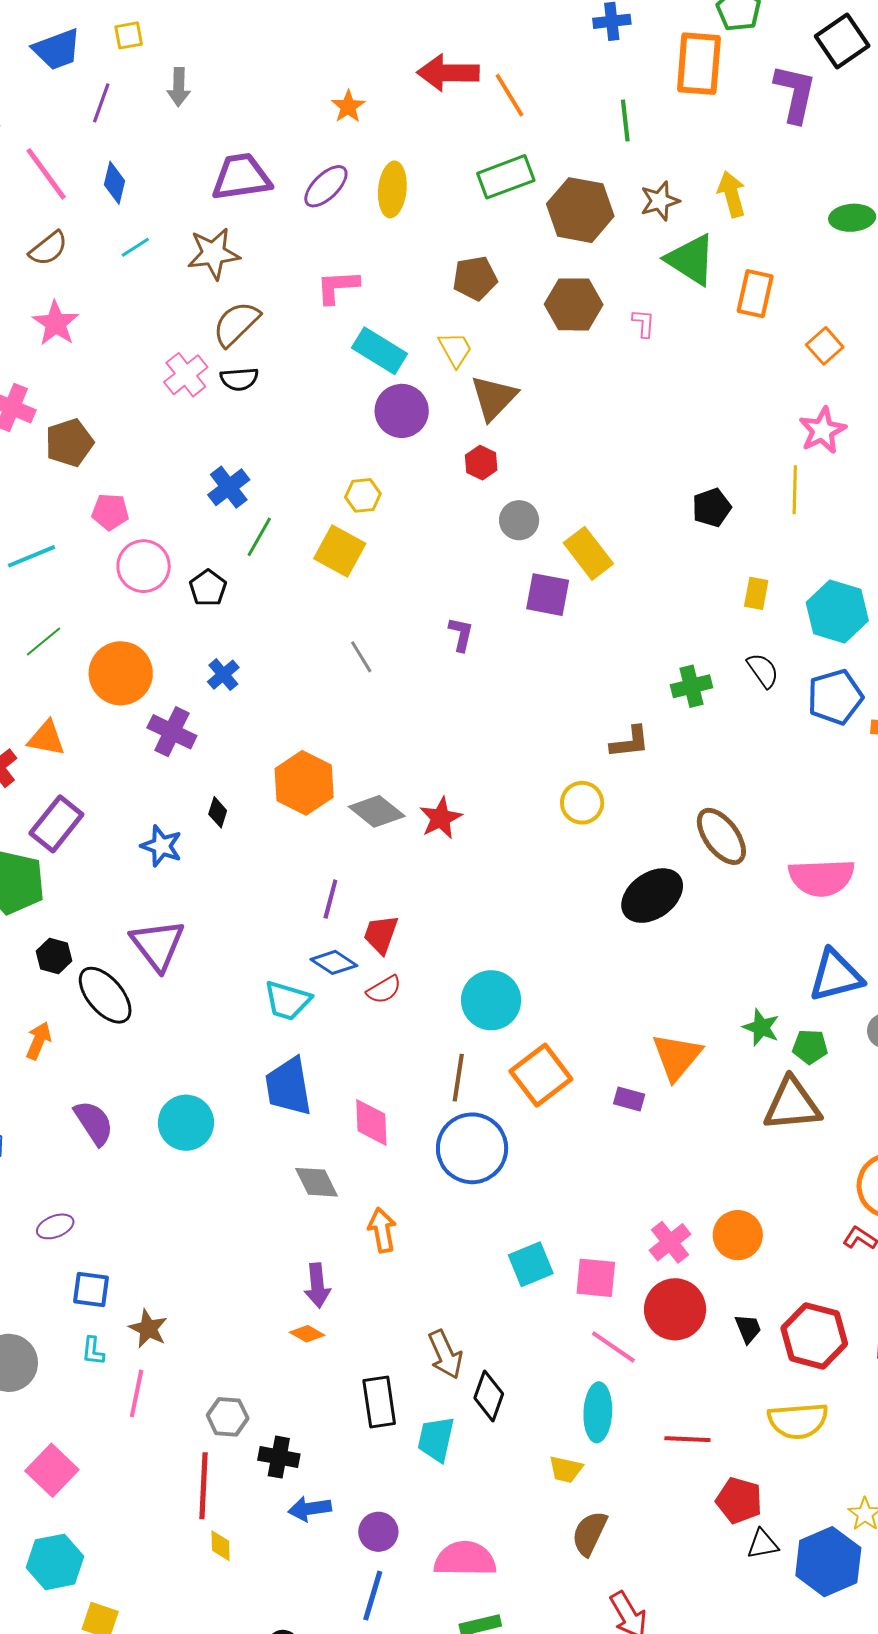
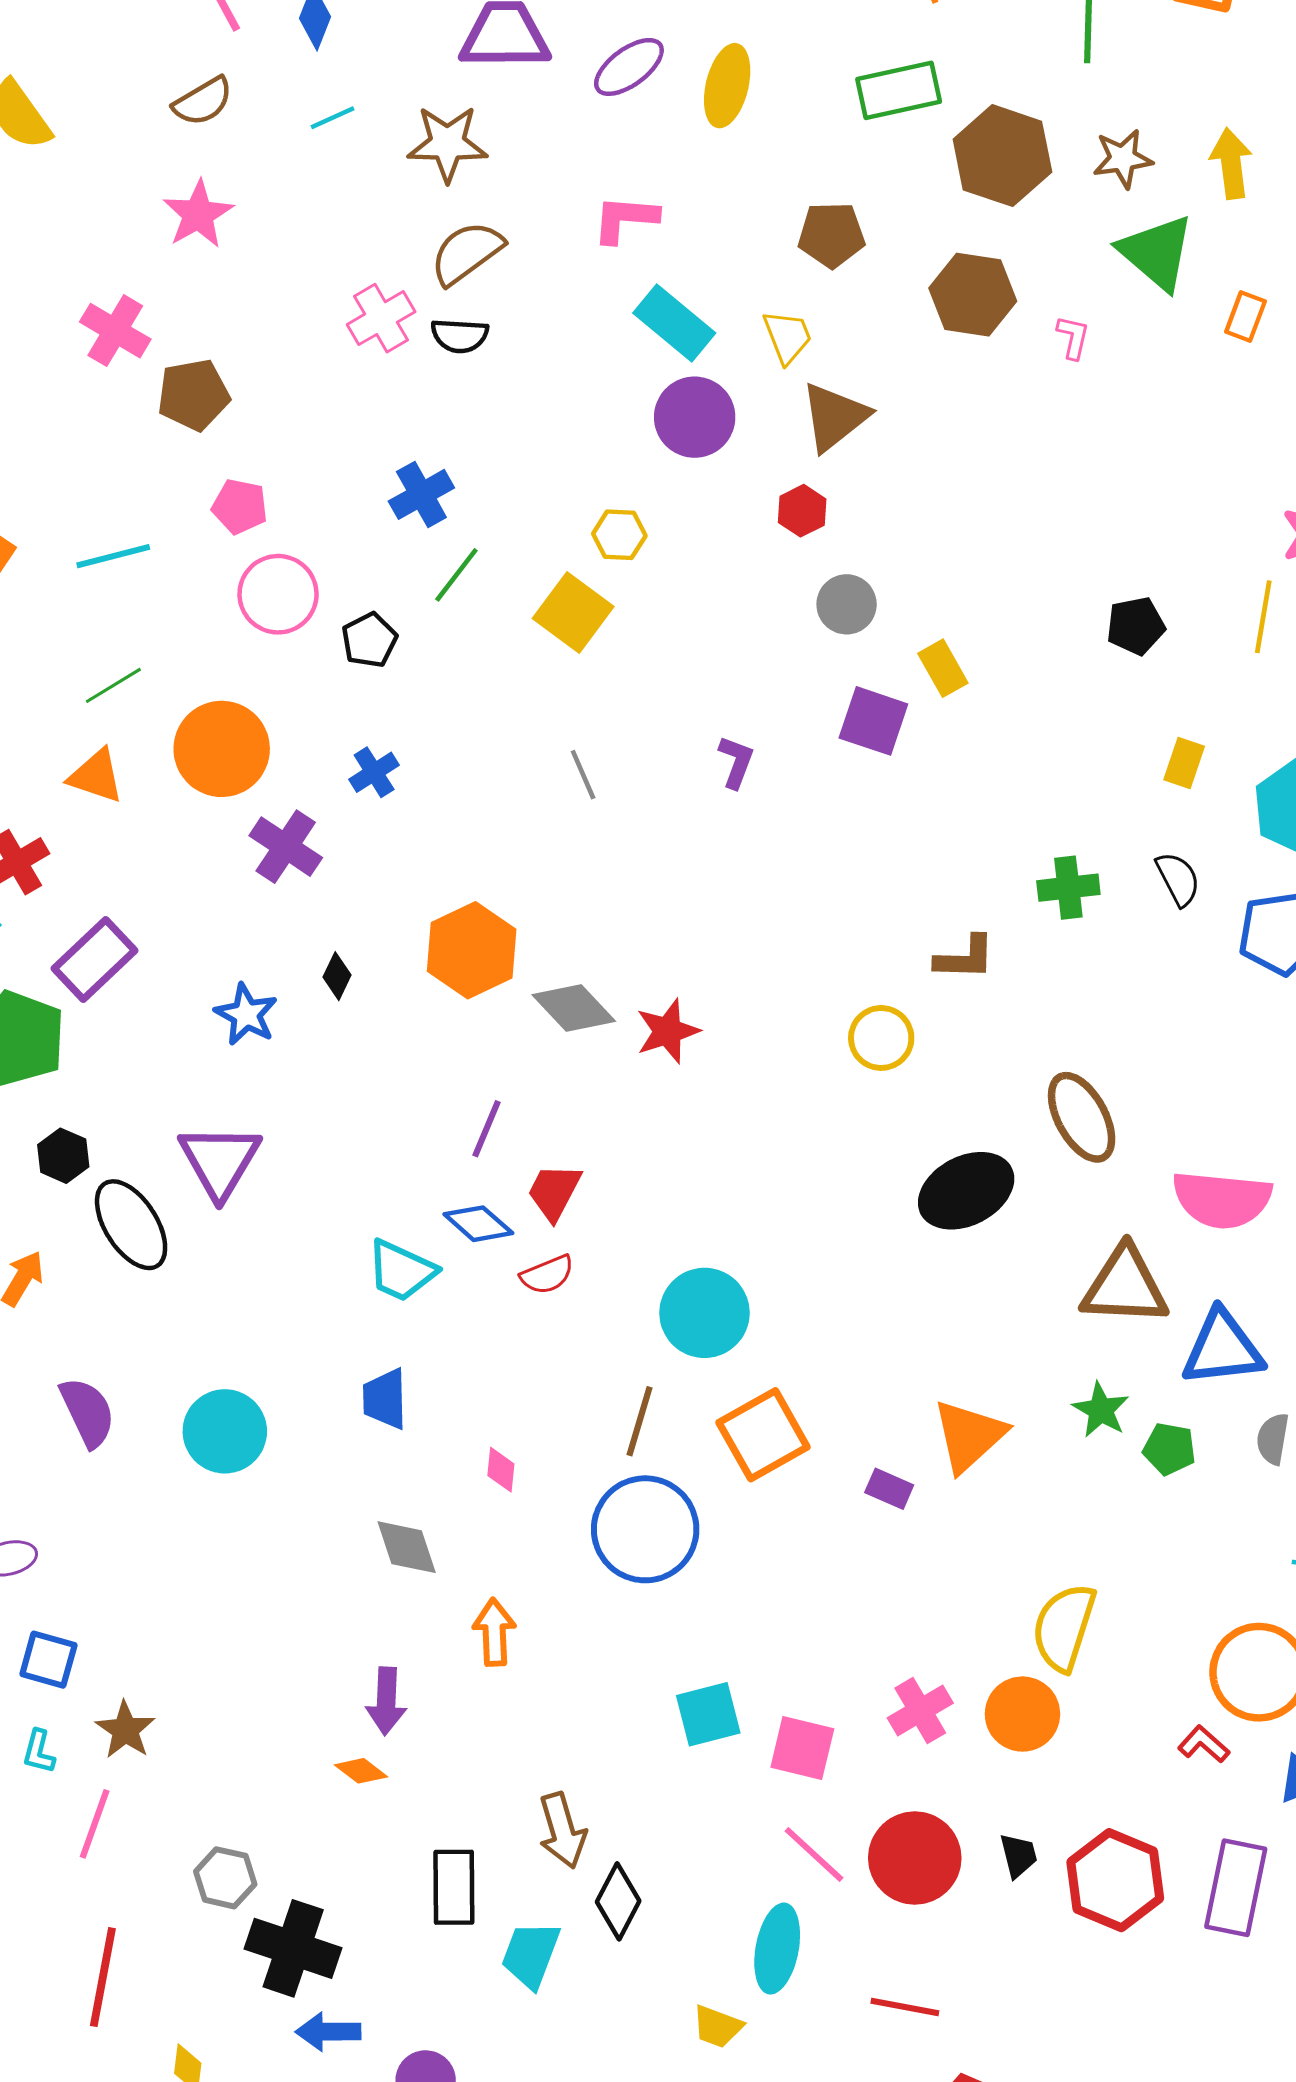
orange rectangle: (755, 294) -> (1245, 316), size x0.7
yellow rectangle: (588, 553) -> (943, 668), size x0.7
orange triangle: (46, 738) -> (96, 776), moved
blue trapezoid: (288, 1086) -> (385, 1399), size x0.7
brown triangle: (792, 1104) -> (1125, 1286), moved
pink diamond: (371, 1122) -> (501, 1470), size x0.6
red circle: (675, 1309) -> (915, 1858), moved
yellow semicircle: (798, 1421) -> (1064, 1627), moved, turned 104
black cross: (279, 1457) -> (293, 1948), size x1.5
red line: (204, 1486) -> (103, 1977), moved

